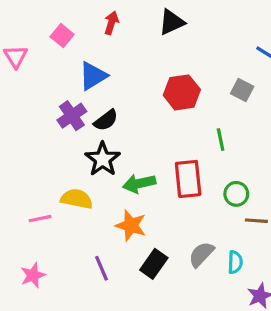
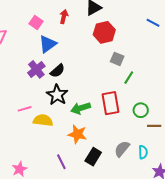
red arrow: (111, 23) -> (64, 17), moved
pink square: (62, 36) -> (36, 22), moved
gray square: (242, 90) -> (117, 59), moved
red hexagon: (182, 92) -> (104, 32), moved
green line: (221, 140) -> (129, 78), turned 48
pink line: (40, 219) -> (25, 109), moved

